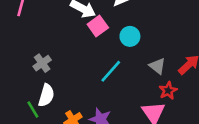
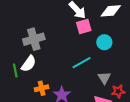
gray cross: (42, 63) -> (34, 39), size x1.5
gray triangle: (157, 66) -> (104, 78), moved

